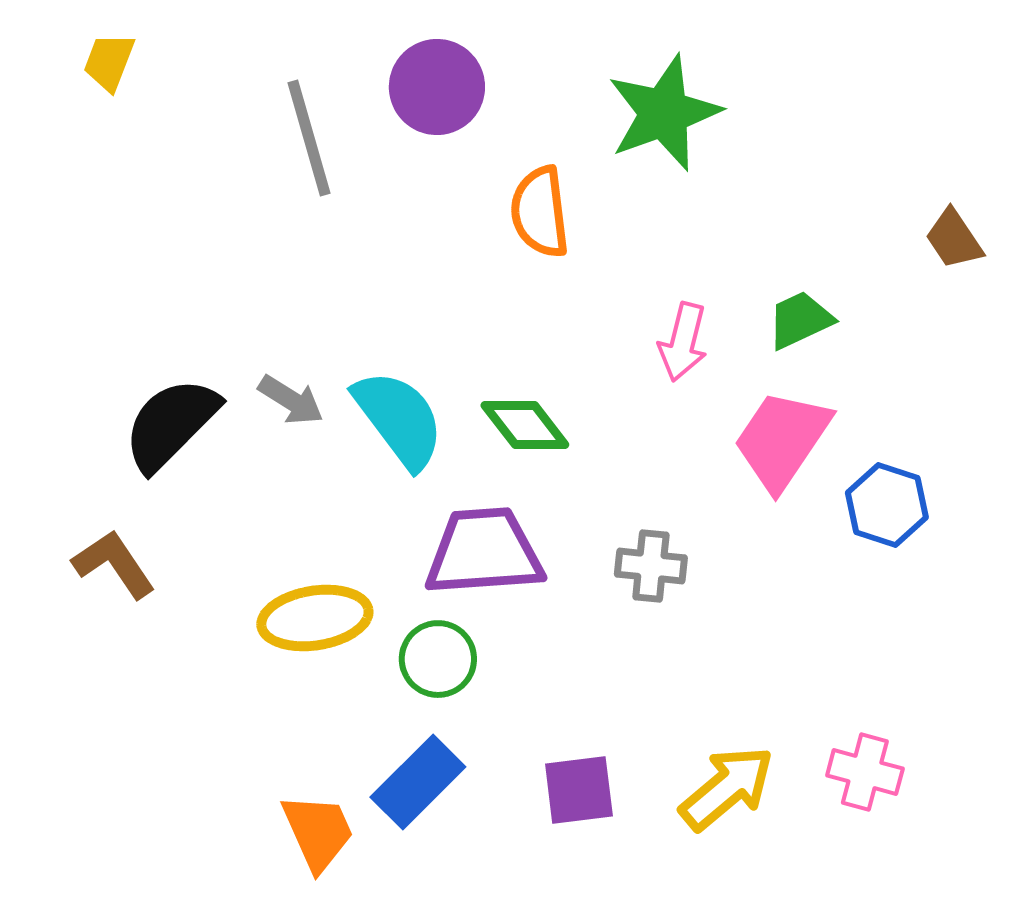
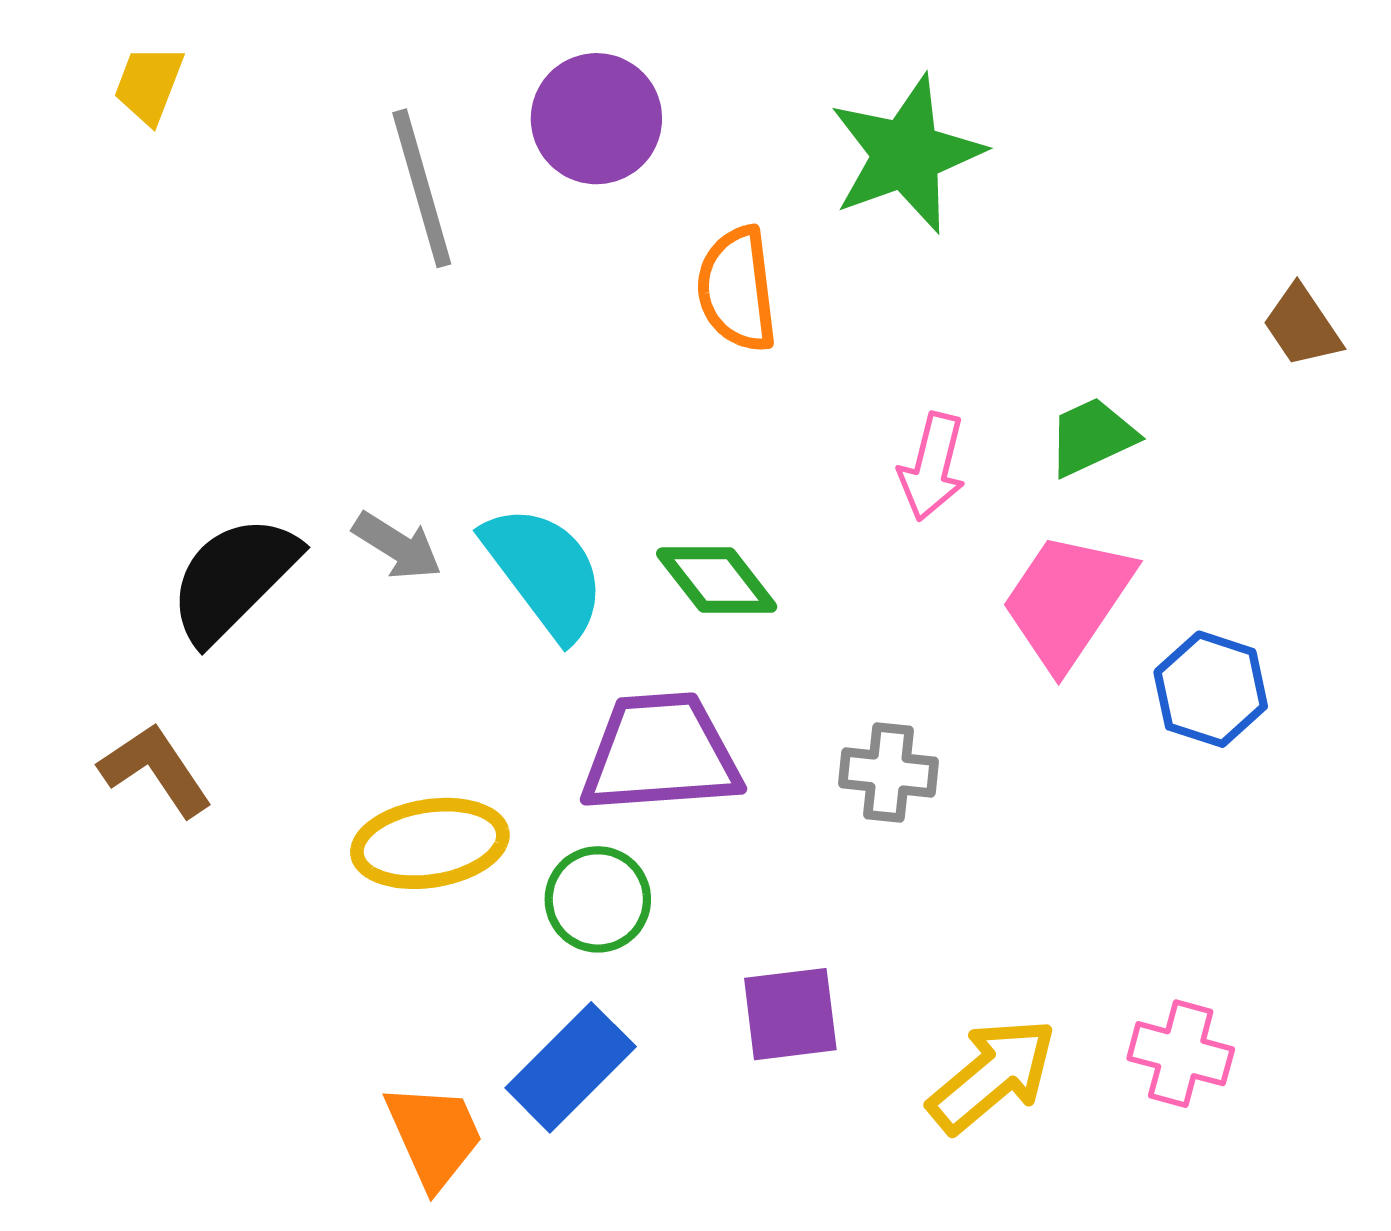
purple square: (579, 790) -> (790, 1014), moved

